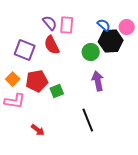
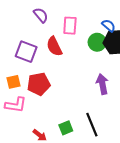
purple semicircle: (50, 23) -> (41, 15), moved
green circle: (91, 52) -> (97, 42), moved
orange square: (13, 79) -> (14, 82), turned 32
green square: (57, 91) -> (66, 128), moved

